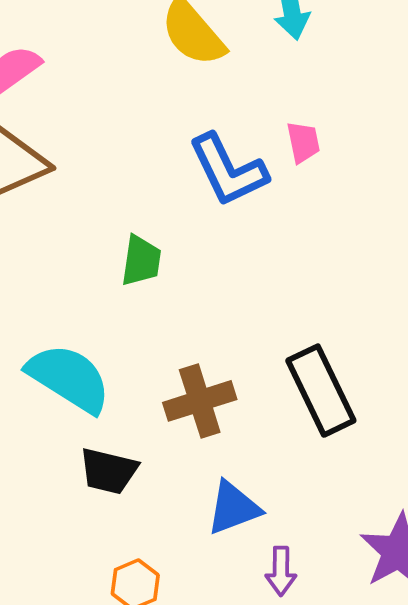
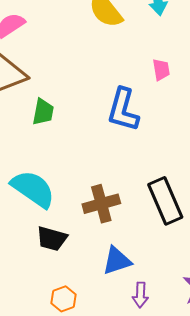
blue L-shape: (228, 170) -> (123, 110), moved, turned 39
green trapezoid: (141, 261) -> (43, 112), moved

